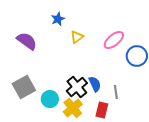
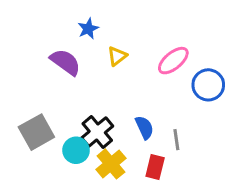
purple semicircle: (27, 41) -> (65, 62), moved
black cross: (77, 87) -> (97, 132), moved

